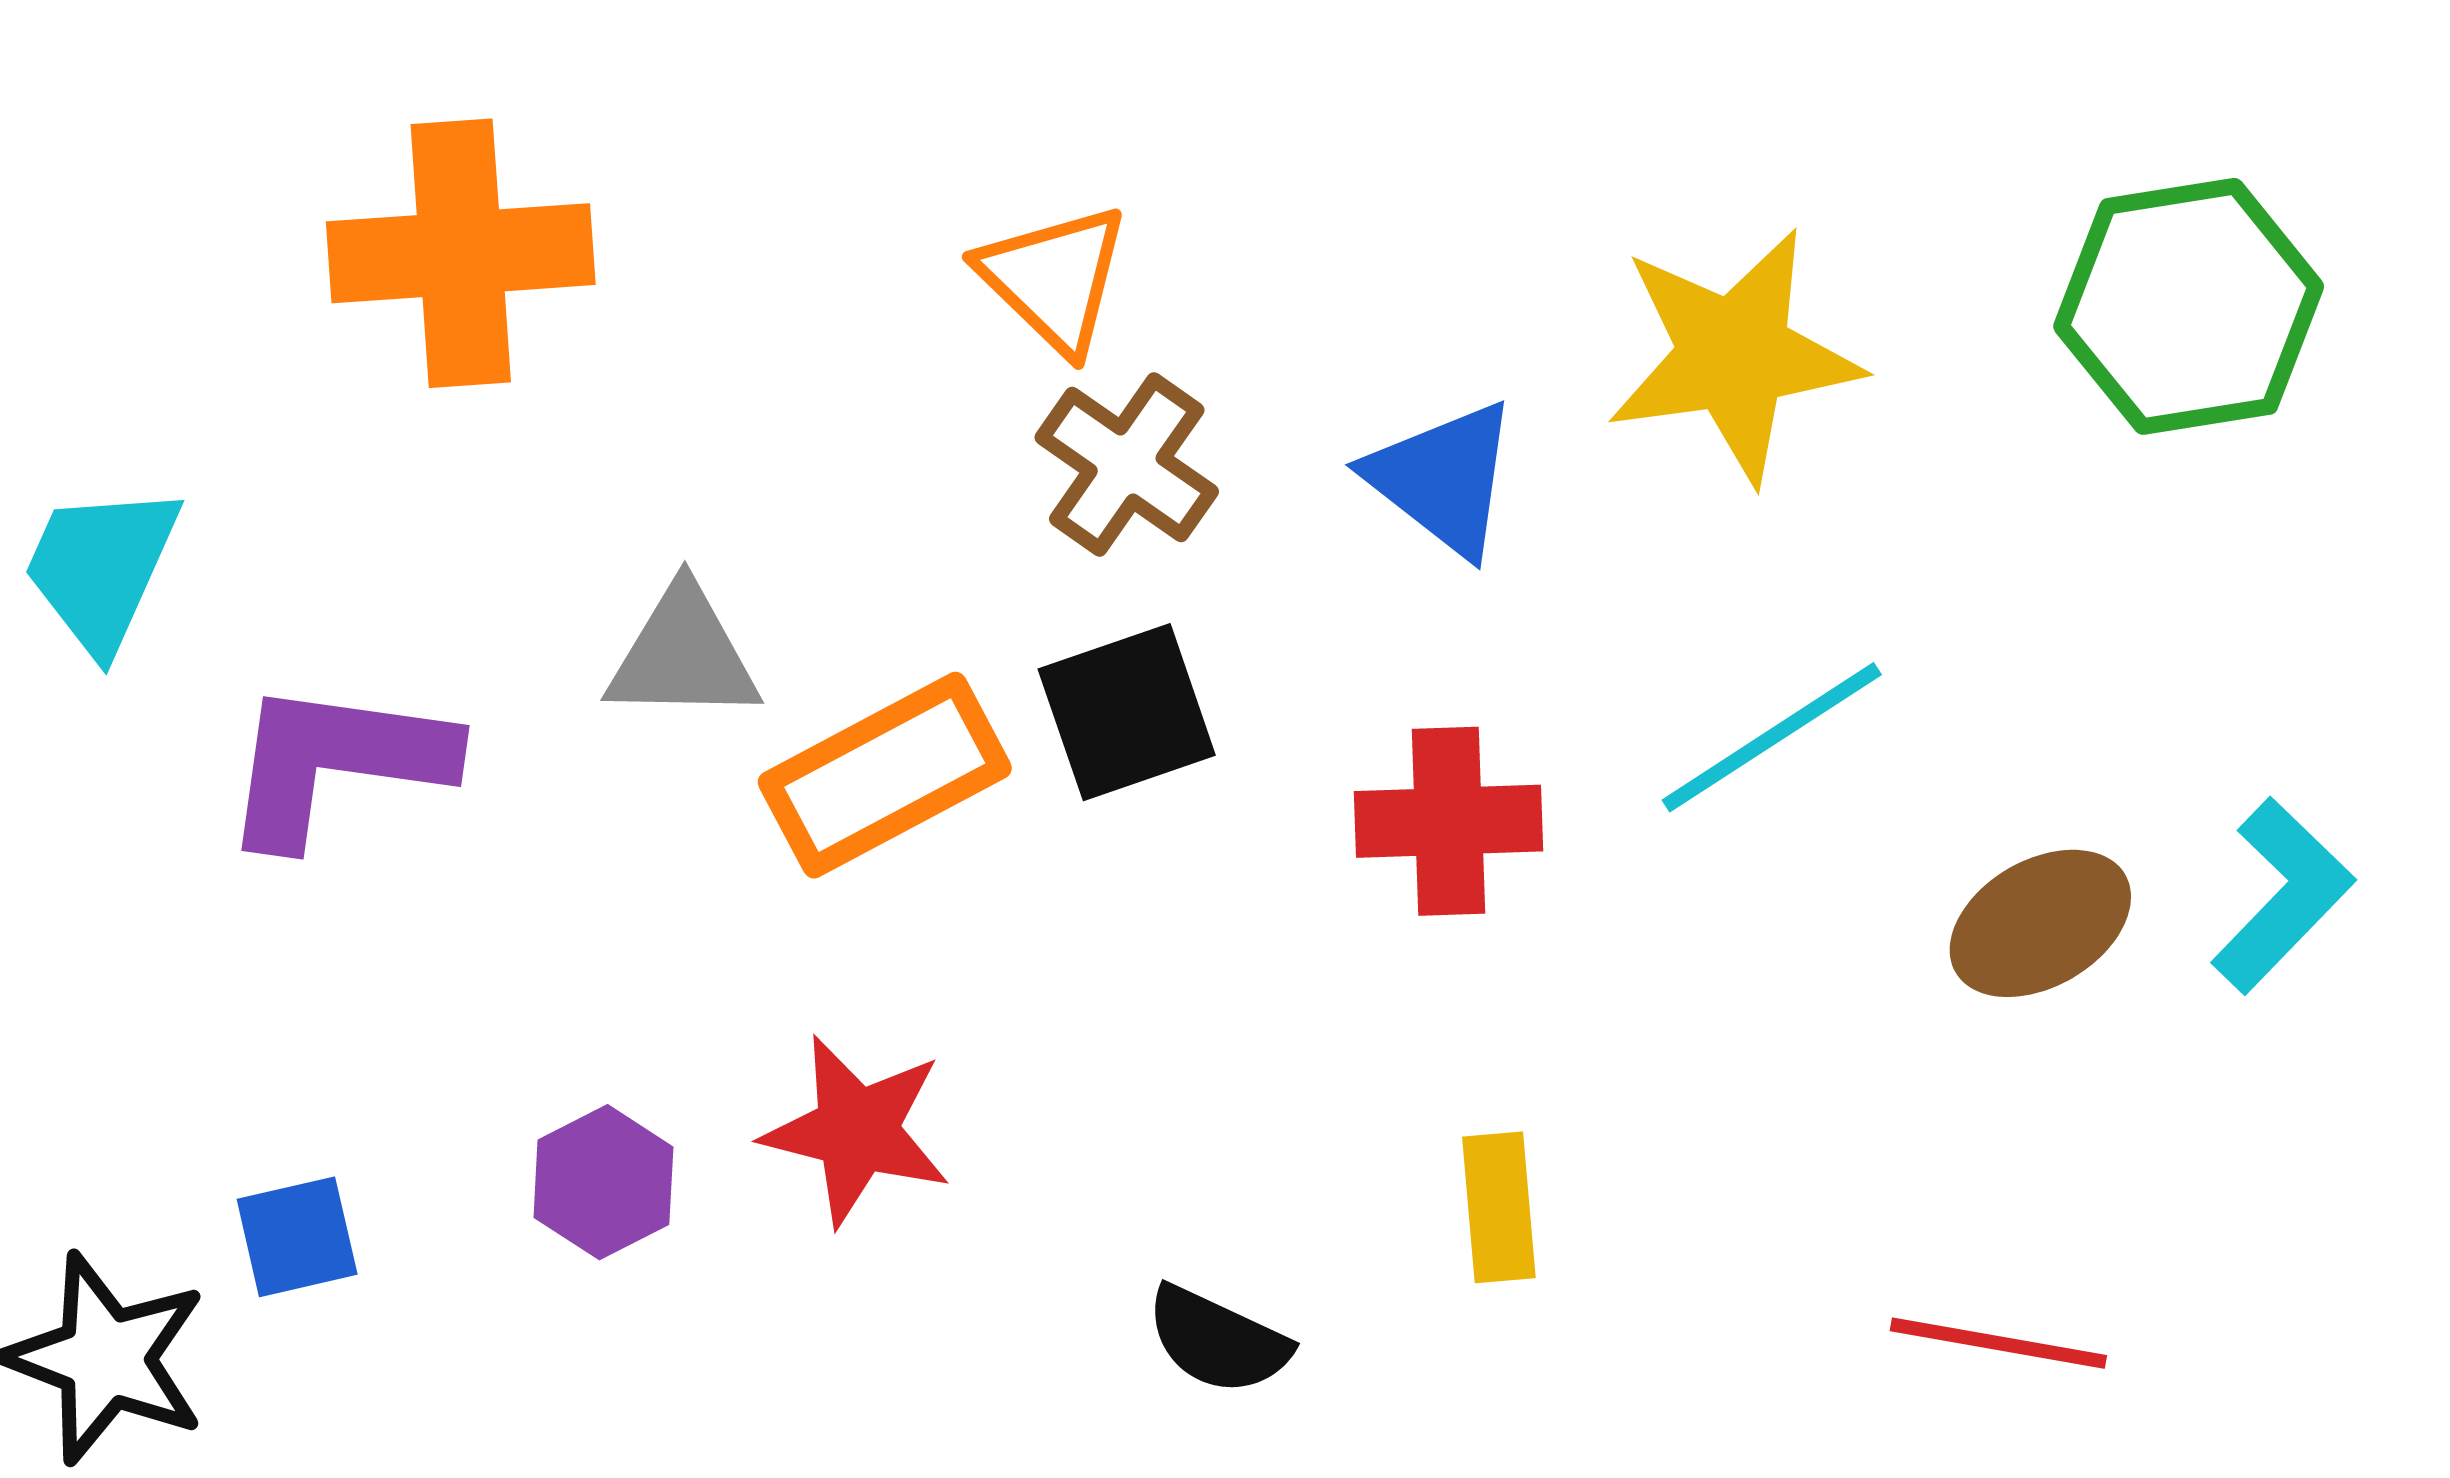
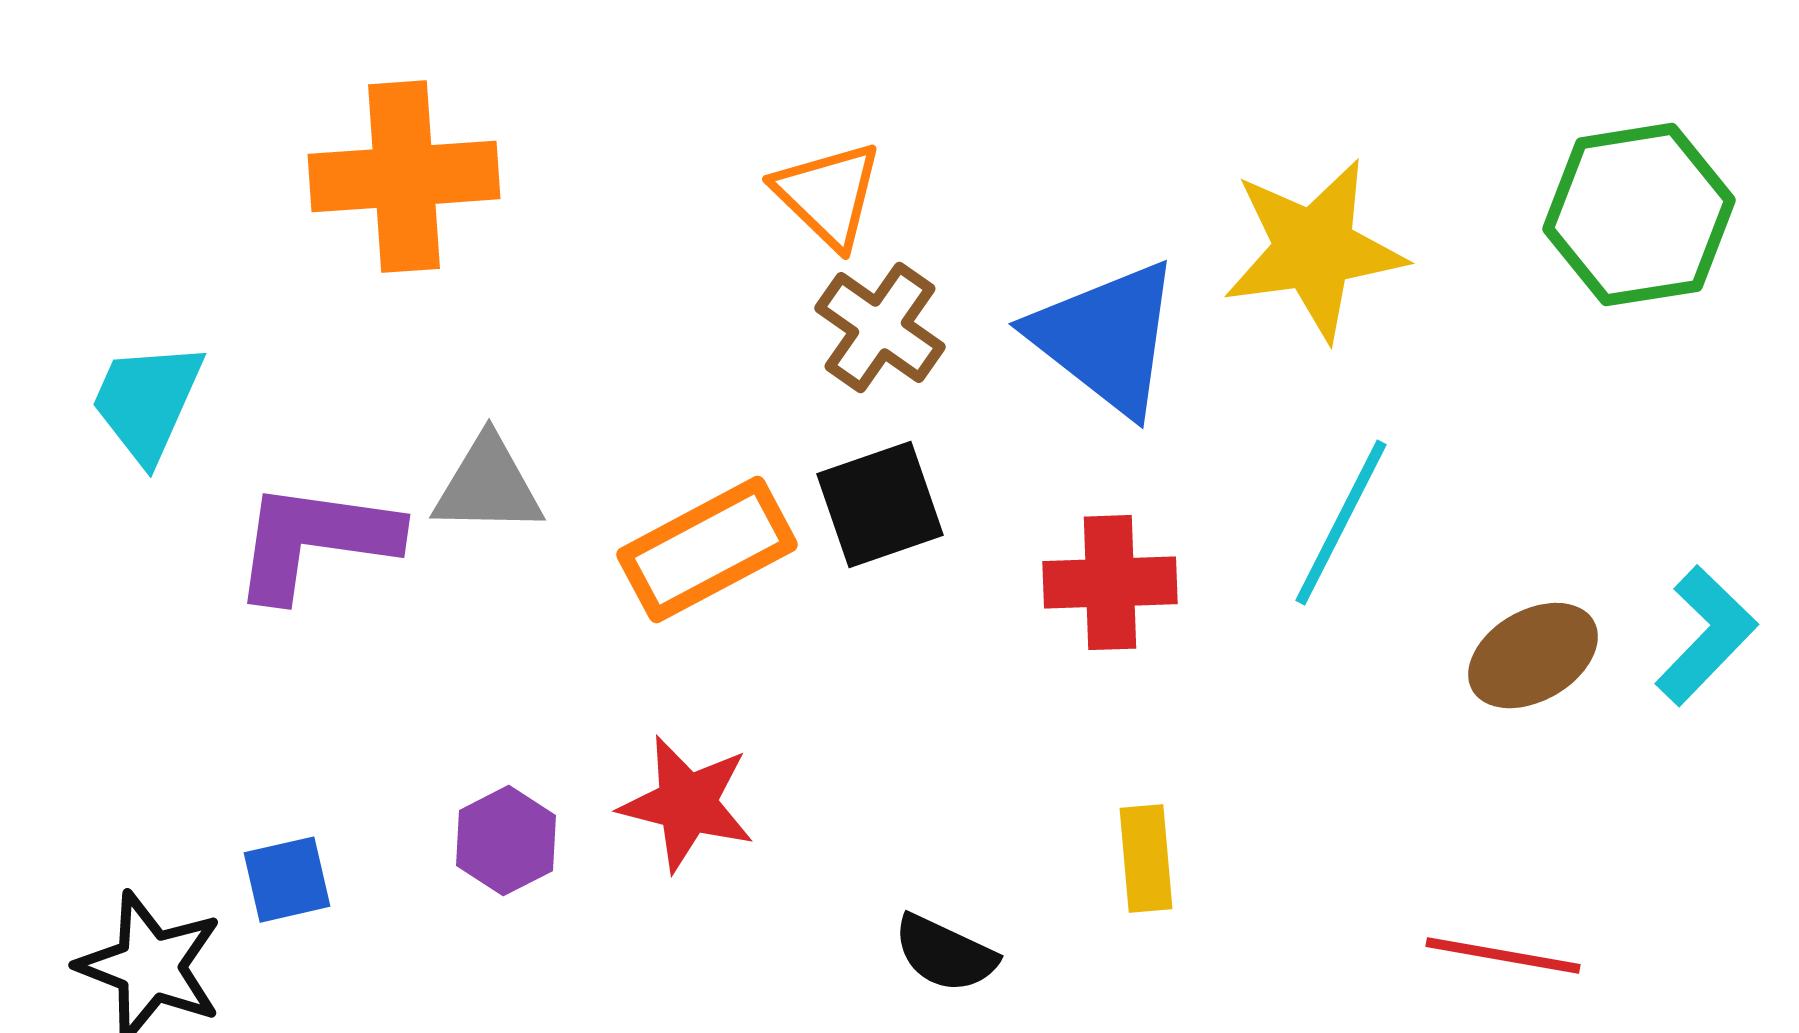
blue triangle: (1443, 478) -> (1106, 338), size x1.4
gray triangle: (683, 655) -> (488, 486), moved
cyan line: (1772, 737) -> (1341, 523), turned -30

